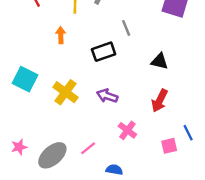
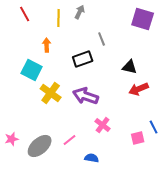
cyan square: (25, 79) -> (32, 70), moved
purple arrow: (107, 96) -> (86, 96), size x1.4
red arrow: (160, 101) -> (139, 89), moved, turned 42

